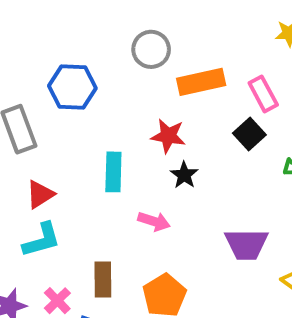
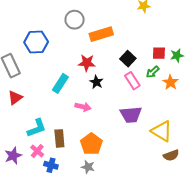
pink rectangle: (263, 94) -> (132, 81), moved
cyan rectangle: (113, 172) -> (60, 83), turned 36
red triangle: (40, 194) -> (15, 98), moved
cyan L-shape: (42, 240) -> (37, 128), moved

